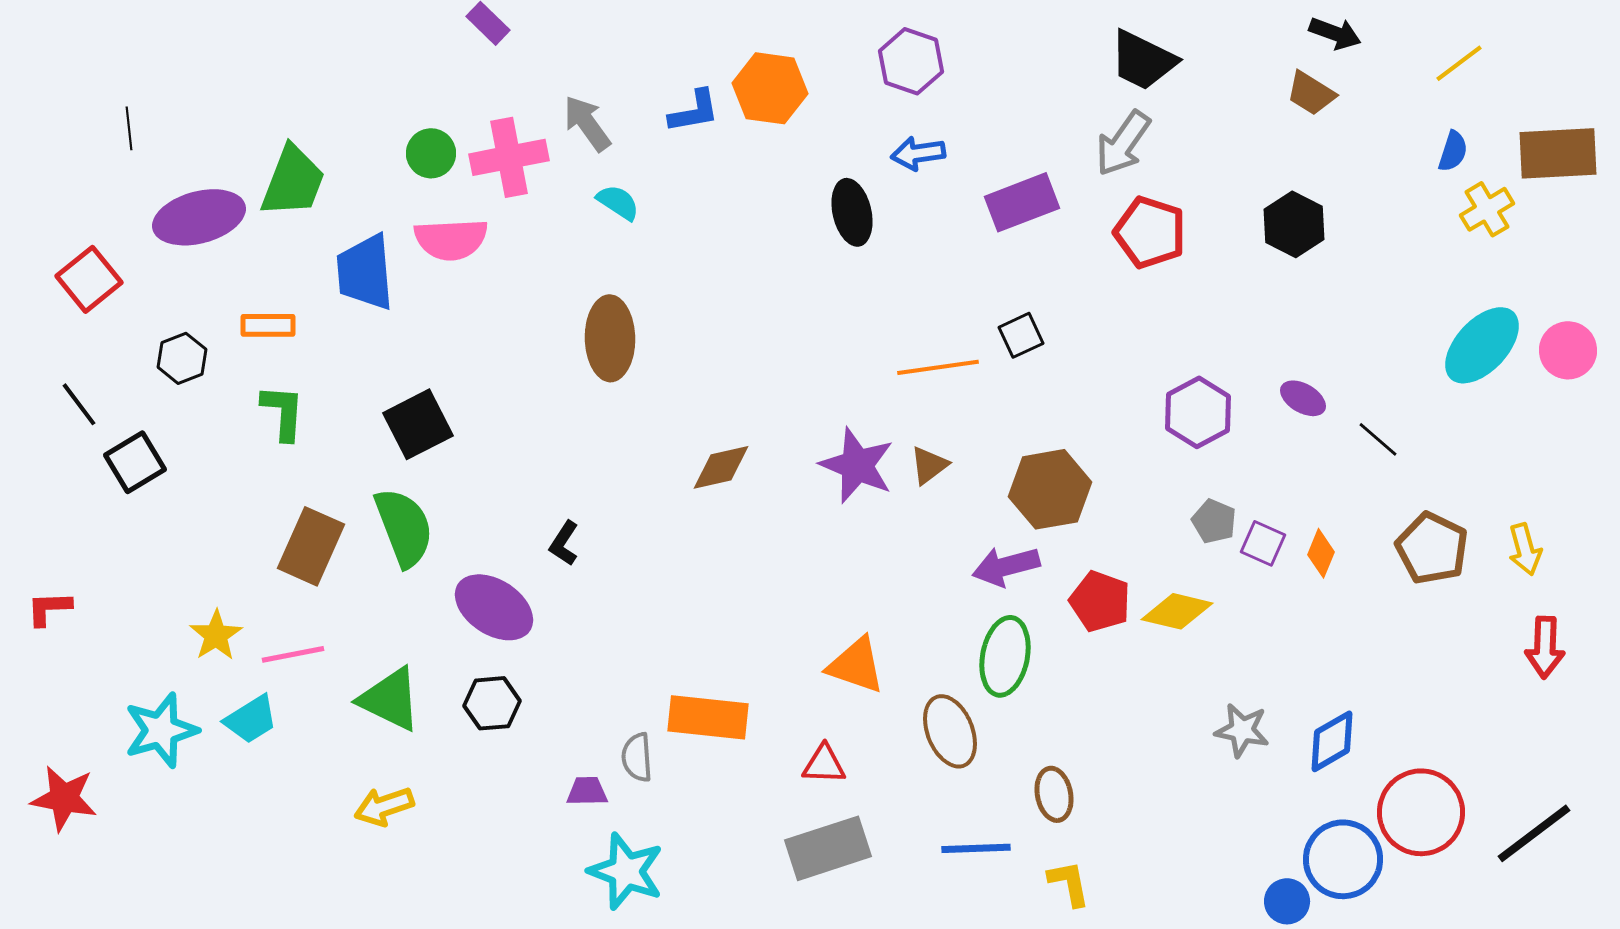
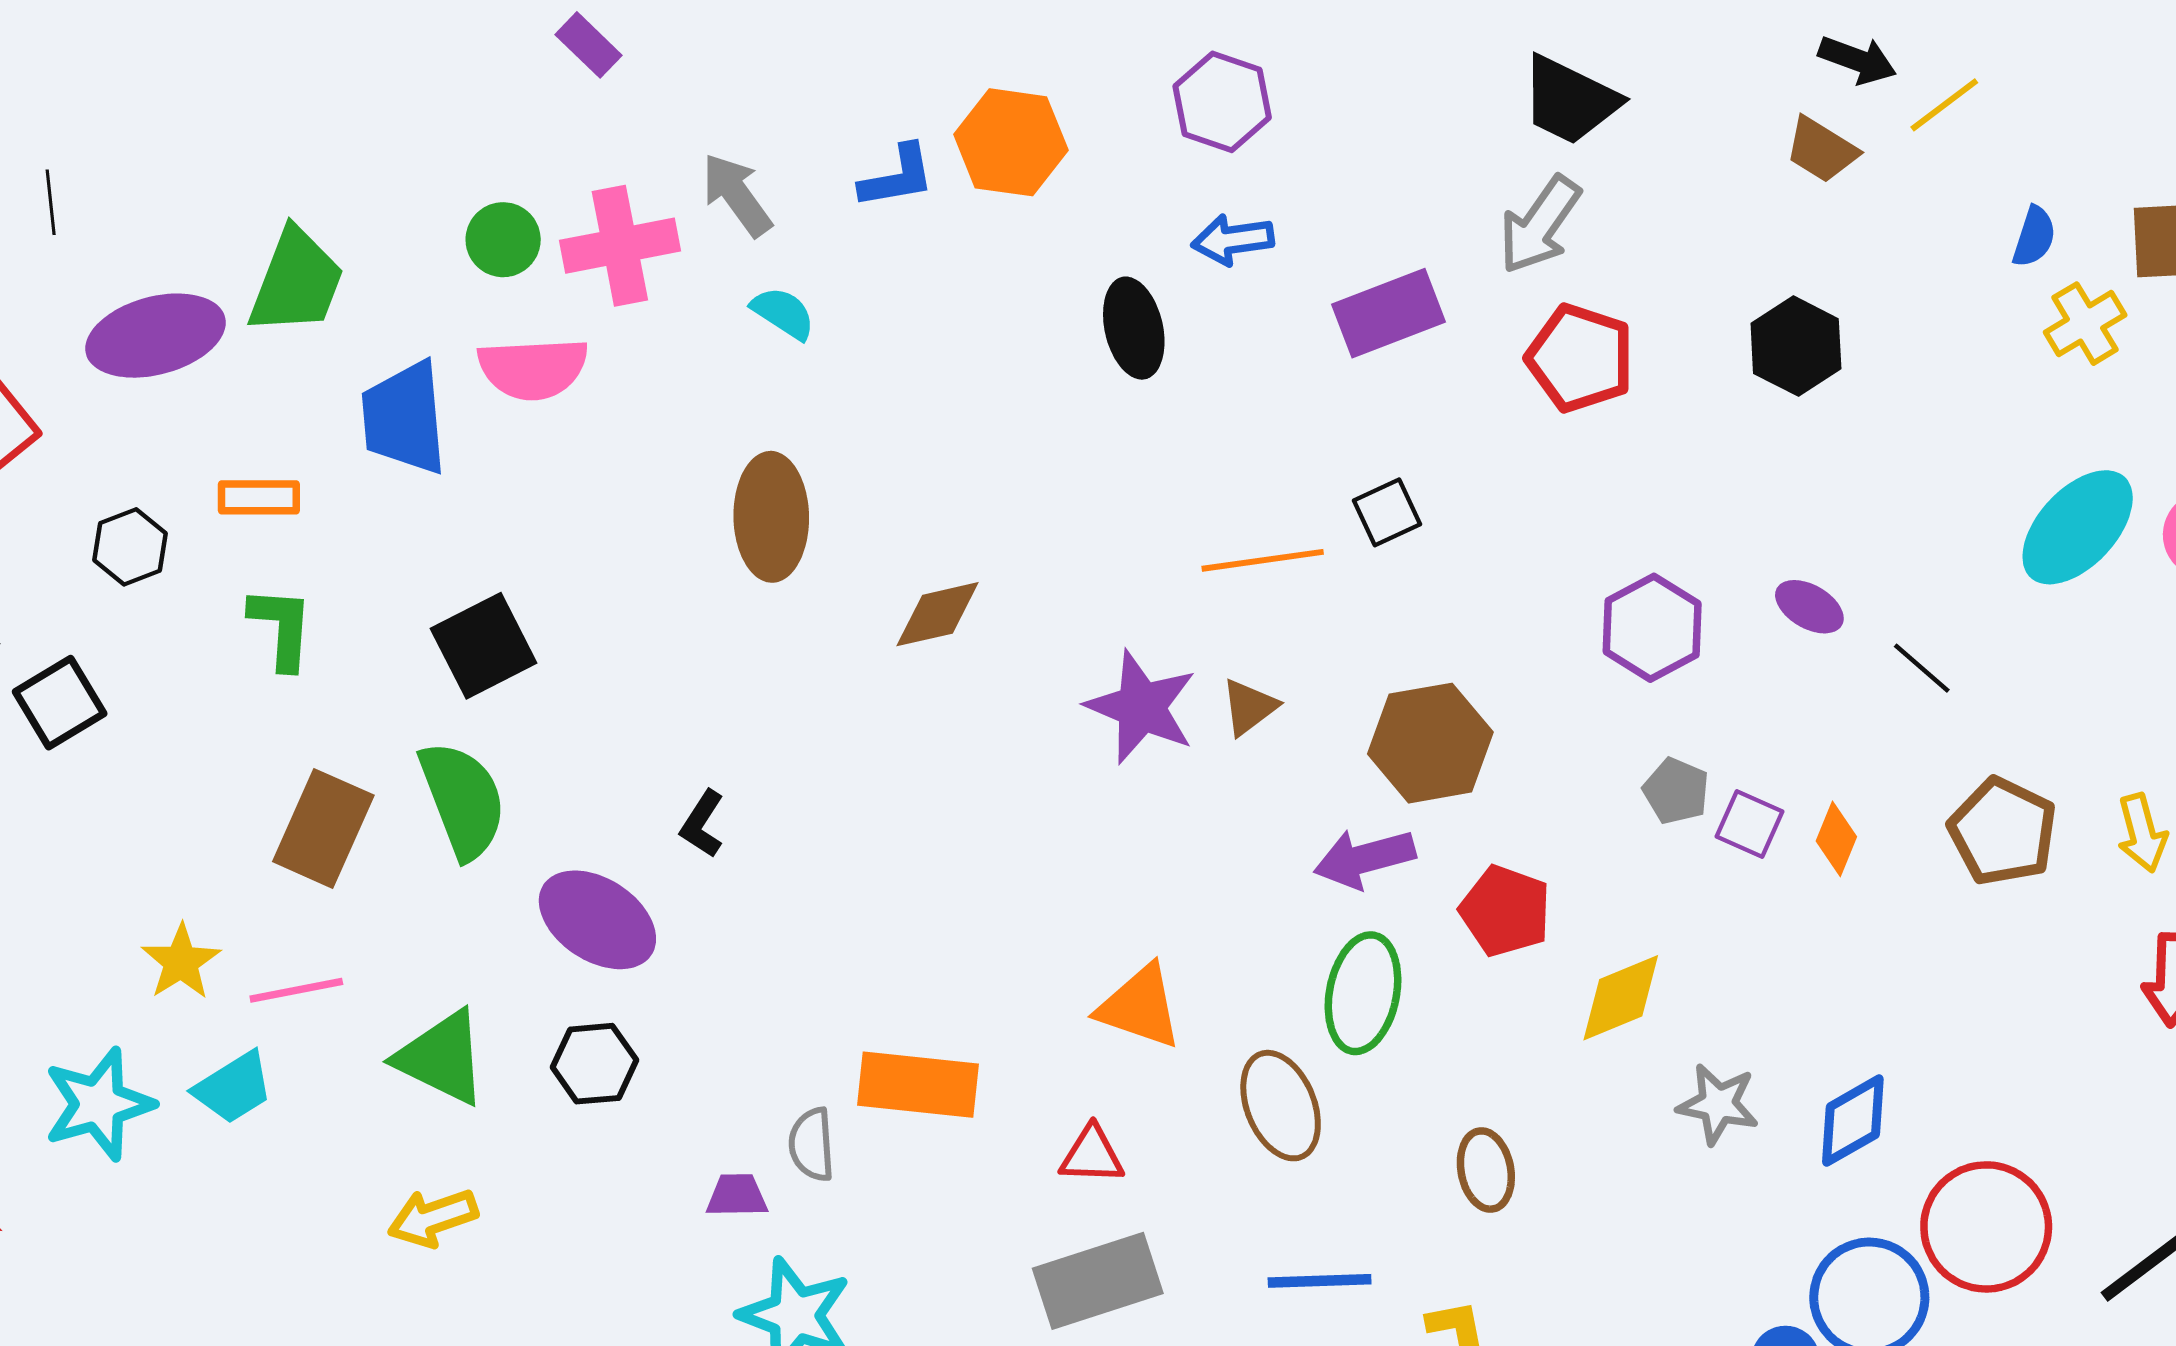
yellow line: (1459, 63) -> (1944, 105), moved
brown diamond: (721, 467) -> (938, 614), moved
yellow diamond: (1177, 611) -> (1621, 998), moved, turned -36
brown ellipse: (1054, 794) -> (1486, 1170), moved

